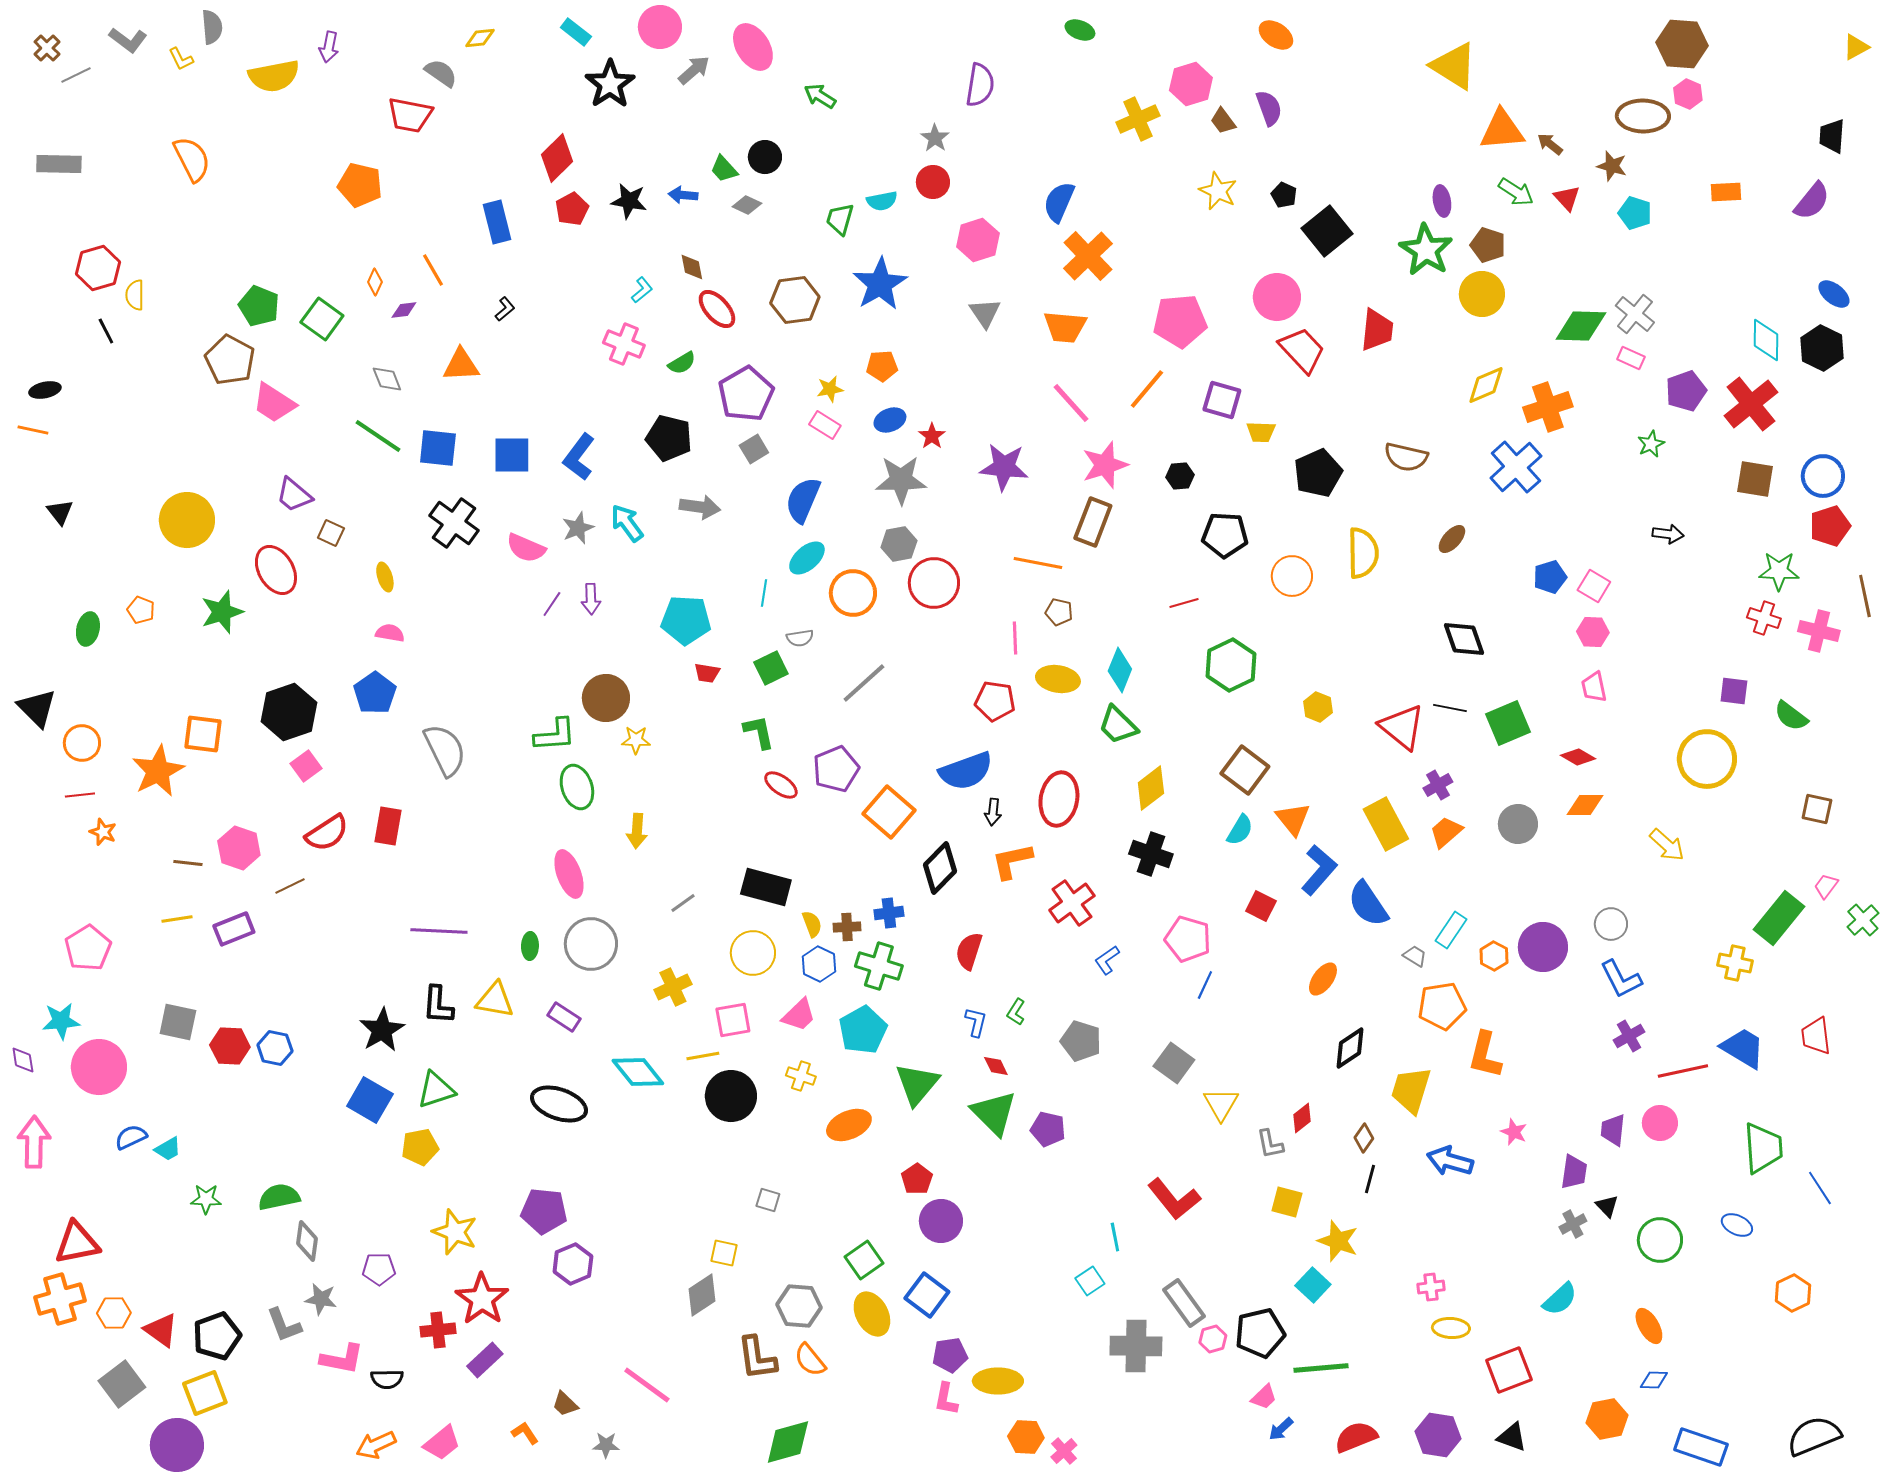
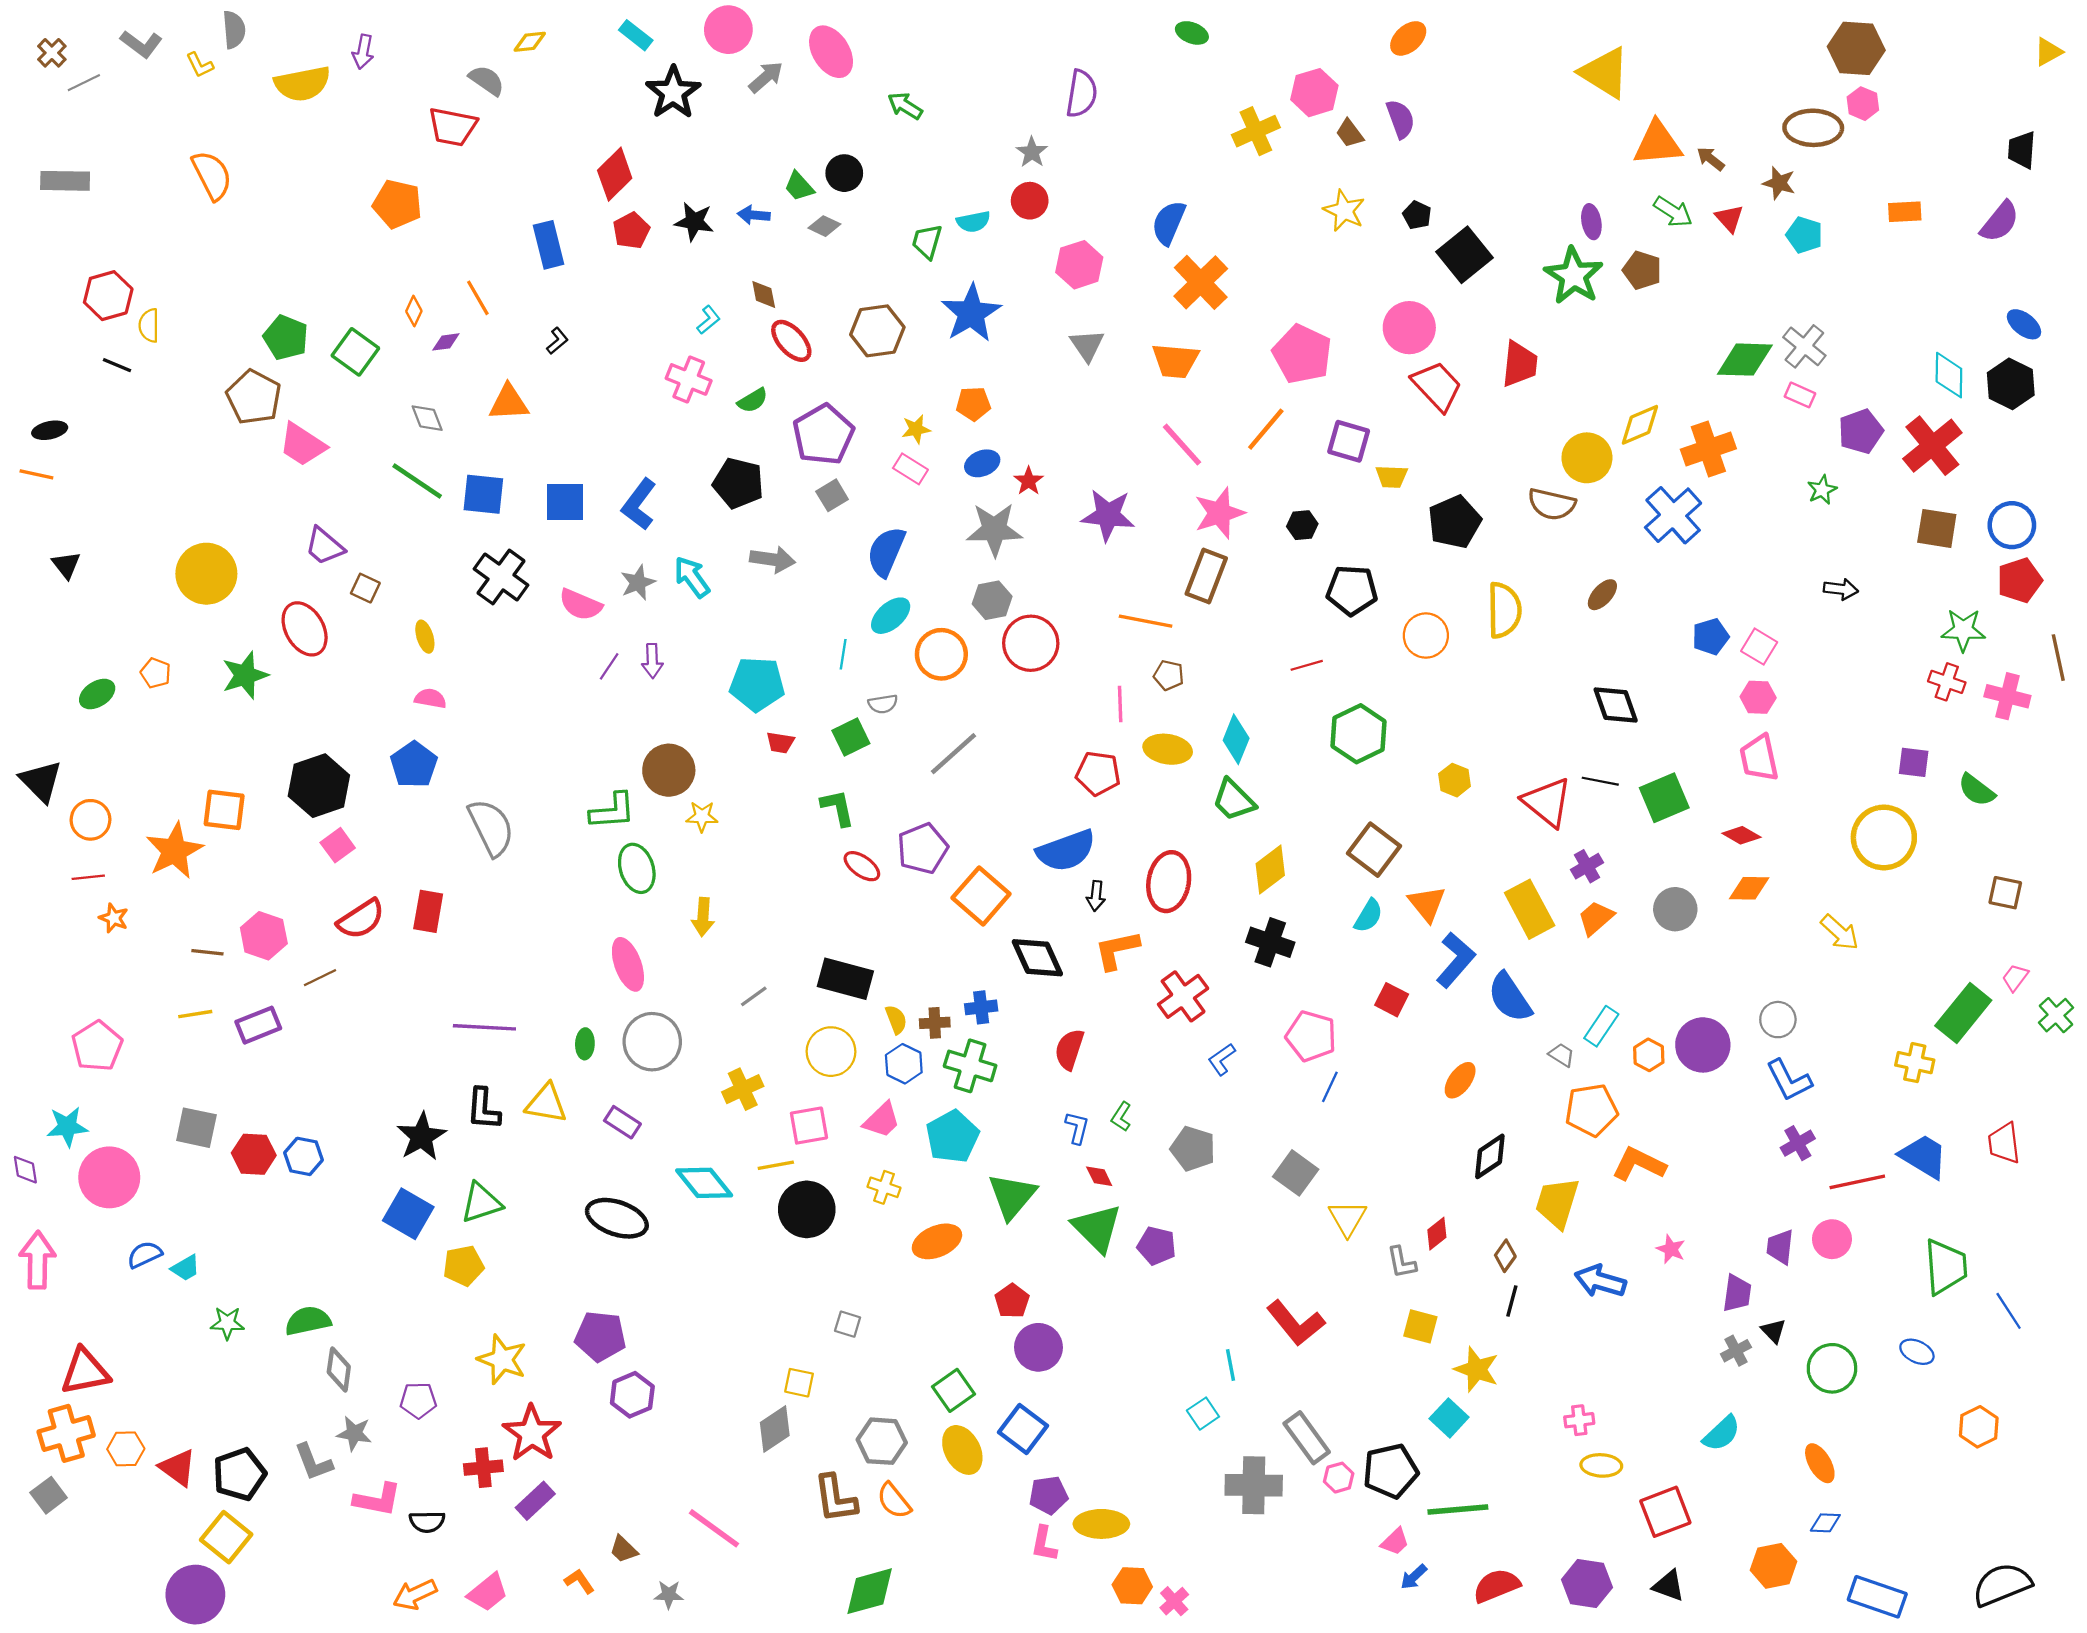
orange ellipse: (1276, 35) -> (1408, 38), turned -76
yellow circle: (1482, 294) -> (1587, 458), moved
pink pentagon: (1180, 321) -> (1302, 354), turned 30
black line: (106, 331) -> (117, 365), turned -40
green ellipse: (88, 629) -> (97, 694), turned 44
pink trapezoid: (1594, 687) -> (1759, 758), size x1.4
black diamond: (940, 868) -> (1037, 958), turned -69
orange L-shape: (1485, 1055) -> (1639, 1164), turned 102
gray square: (122, 1384) -> (49, 1495), moved, size x0.7
yellow square: (205, 1393) -> (226, 1537), turned -30

